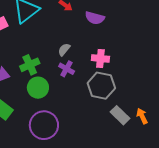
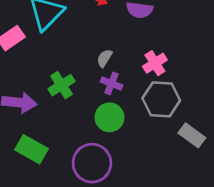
pink cross: (100, 58) -> (155, 63), turned -30
green circle: (38, 88) -> (109, 117), moved

